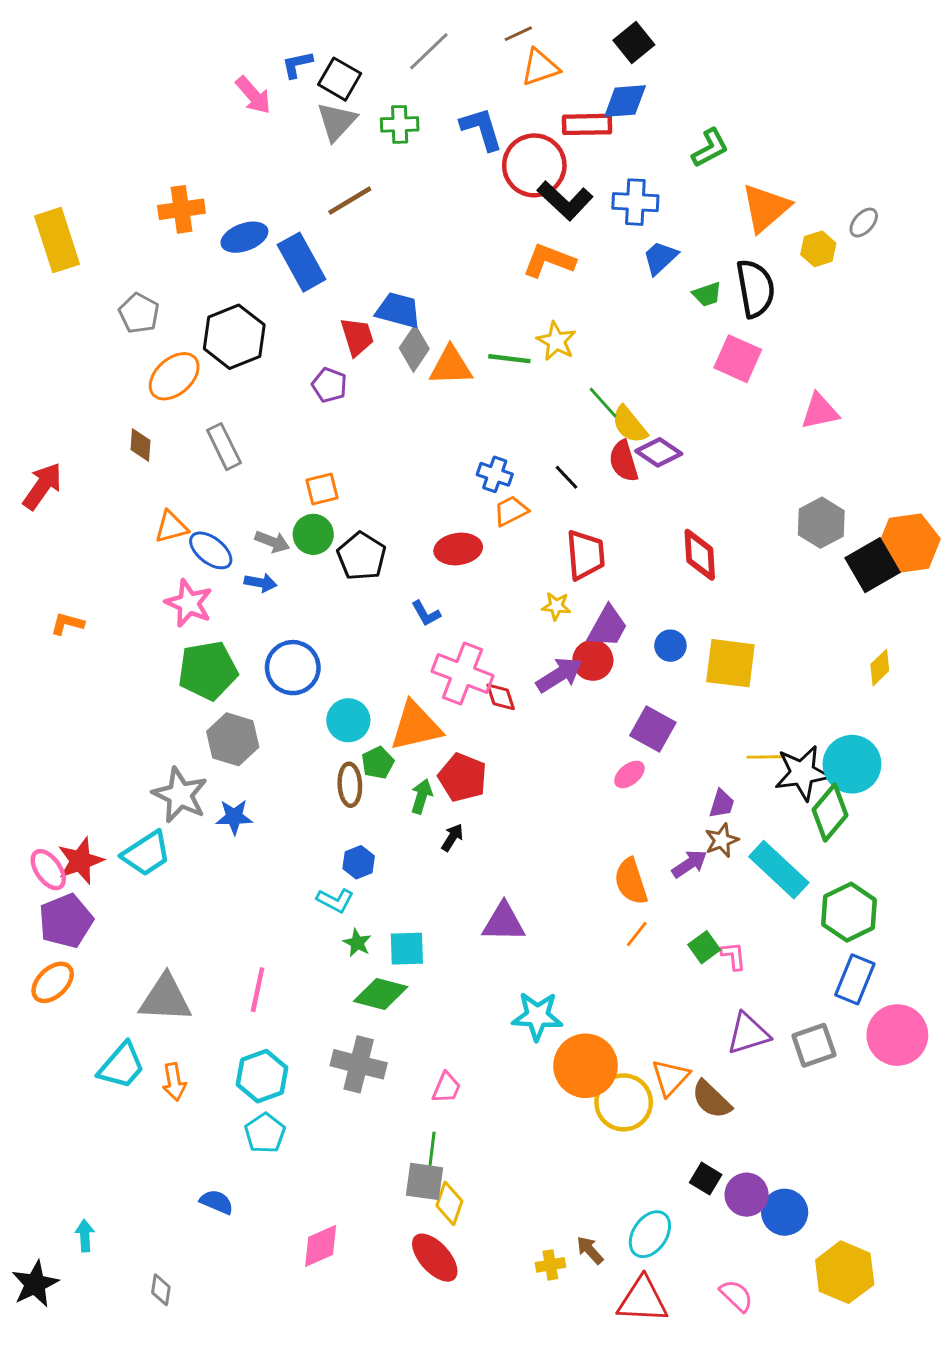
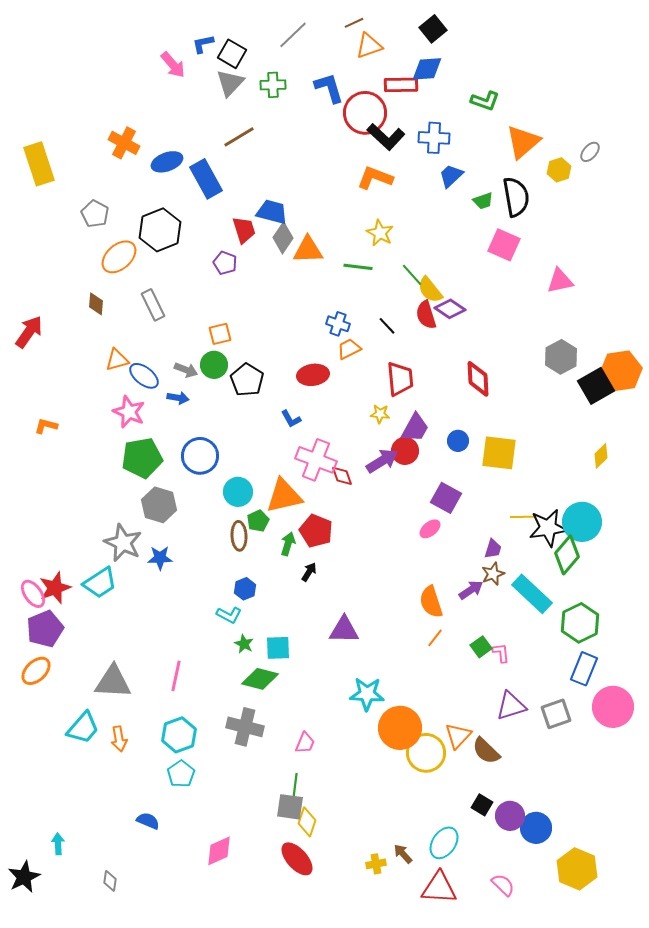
green L-shape: (710, 148) -> (485, 101), turned 48
orange cross: (181, 209) -> (124, 143), turned 36
green line: (509, 359) -> (358, 267), moved

